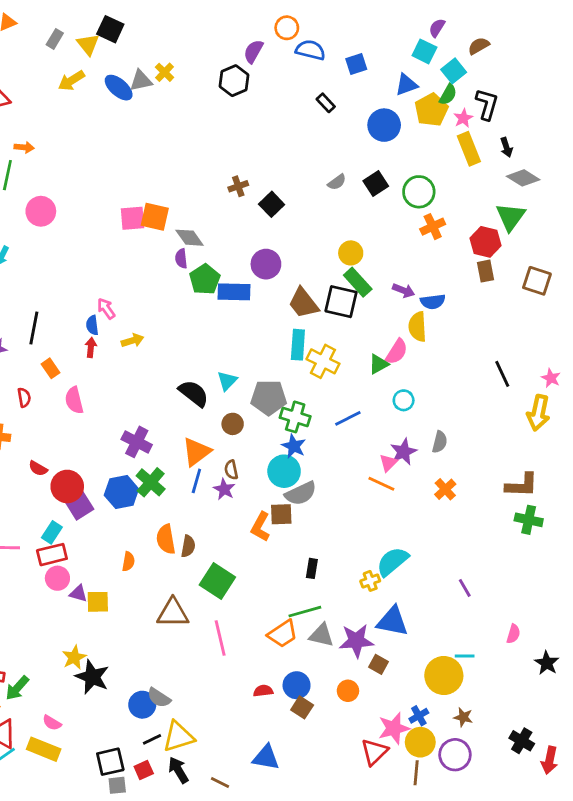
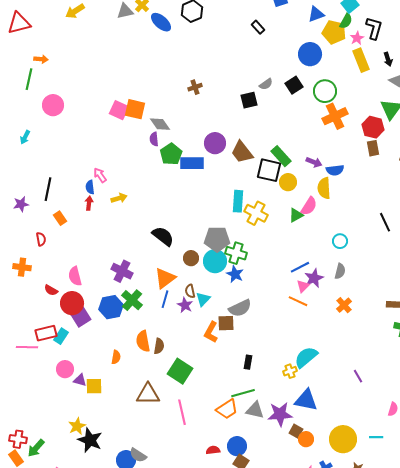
blue ellipse: (119, 88) -> (161, 22), moved
yellow pentagon: (431, 110) -> (334, 32), turned -30
blue circle: (384, 125) -> (310, 54), moved
black square: (272, 204) -> (249, 100), moved, turned 30
pink square: (133, 218) -> (119, 110), turned 30
orange cross: (433, 227) -> (335, 116), size x1.4
yellow circle: (351, 253) -> (288, 182), moved
brown trapezoid: (303, 303) -> (242, 152), moved
cyan triangle: (227, 381) -> (203, 299), moved
pink semicircle: (74, 400) -> (75, 276), moved
cyan circle: (404, 400) -> (340, 241), moved
blue line: (348, 418) -> (300, 267), moved
cyan circle: (284, 471) -> (215, 261), moved
red rectangle: (52, 555) -> (46, 333), moved
cyan line: (465, 656) -> (376, 437), moved
orange circle: (348, 691) -> (306, 439), moved

